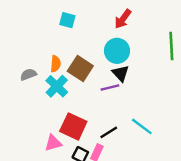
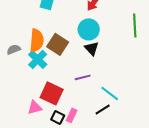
orange semicircle: (56, 64) -> (37, 40), size x1.6
purple line: (110, 87) -> (83, 77), moved
black line: (109, 132) -> (103, 109), moved

